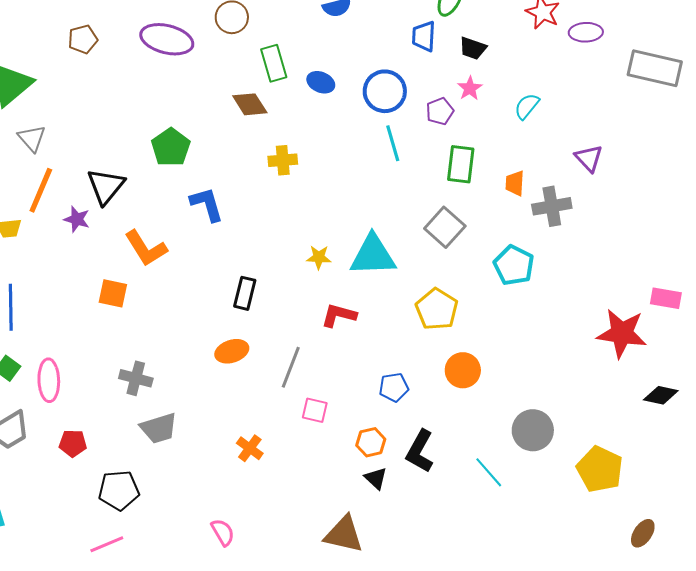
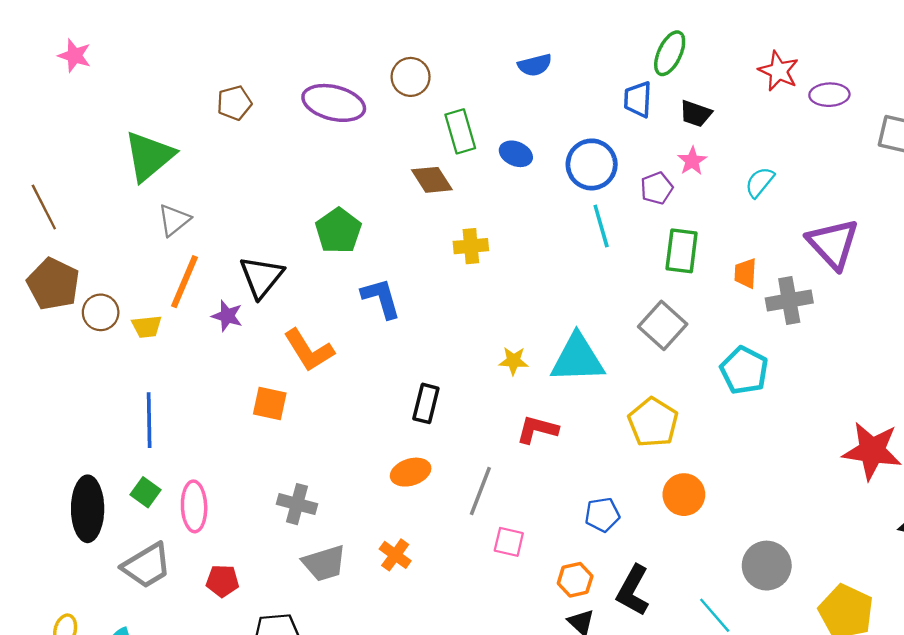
gray triangle: (32, 138) -> (174, 220), turned 32
purple triangle: (589, 158) -> (833, 244), size x1.6
orange cross: (250, 448) -> (395, 555), moved

